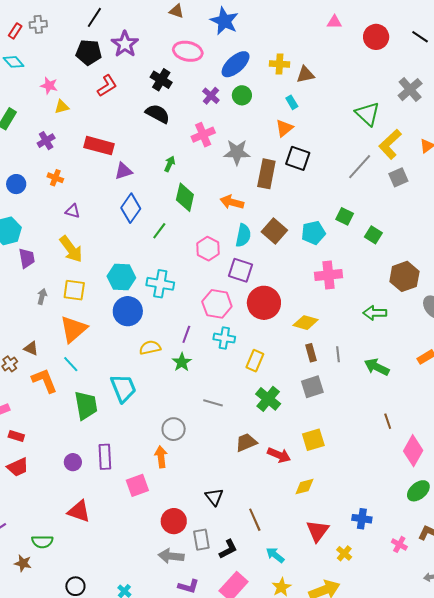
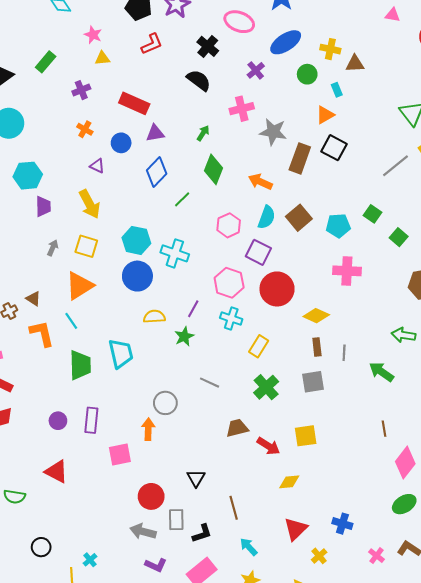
green circle: (242, 95) -> (307, 74), moved
blue circle: (16, 184) -> (121, 143), moved
green arrow: (375, 313) -> (404, 335), moved

